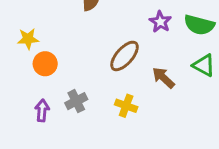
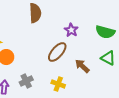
purple star: (160, 22) -> (71, 30), moved

